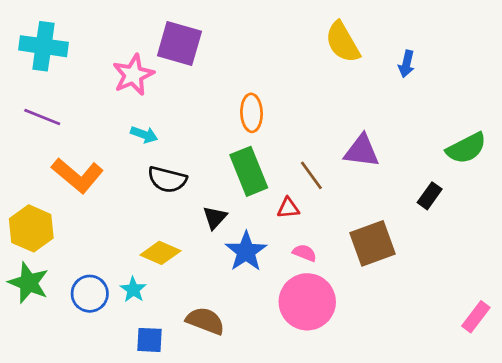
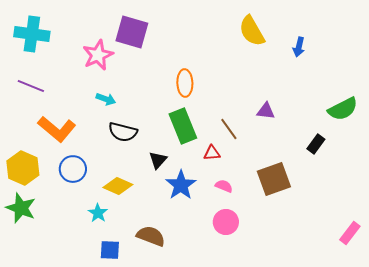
purple triangle: (362, 151) -> (266, 111), size x0.7
blue circle: (90, 294) -> (73, 169), moved
pink circle: (307, 302) -> (226, 222), size x0.6

